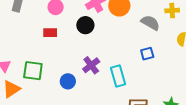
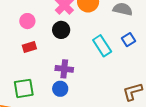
purple cross: (91, 65) -> (64, 69), moved, turned -30
cyan rectangle: (118, 76) -> (102, 46), moved

